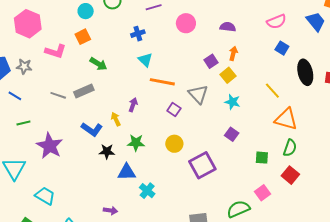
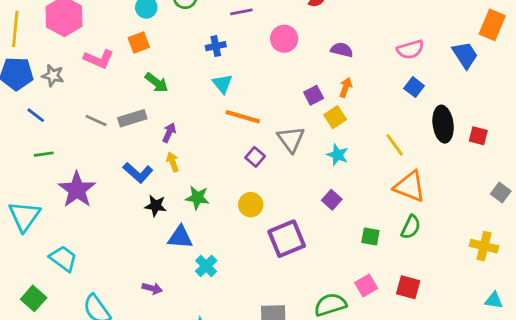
purple arrow: (133, 105) -> (169, 133), moved
red square: (290, 175) -> (408, 287), moved, turned -30

